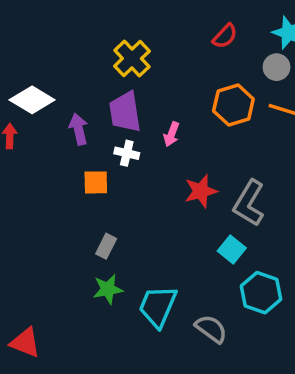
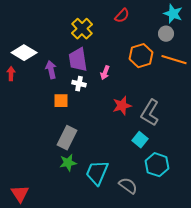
red semicircle: (225, 36) -> (122, 16), moved
gray rectangle: (106, 246) -> (67, 138), size x1.6
red triangle: (25, 343) -> (20, 194), turned 36

